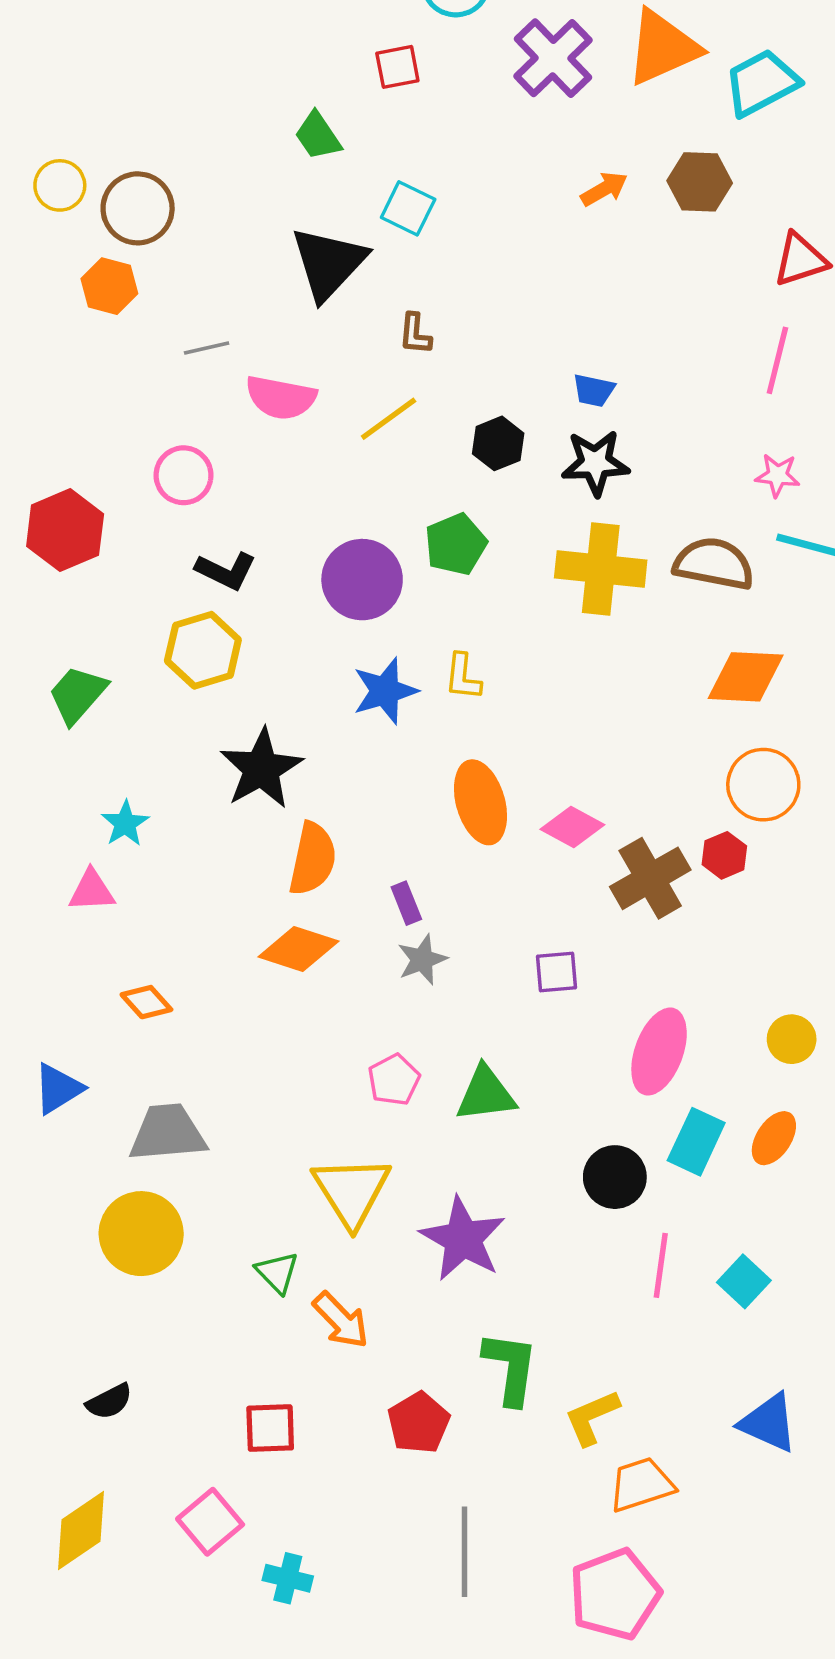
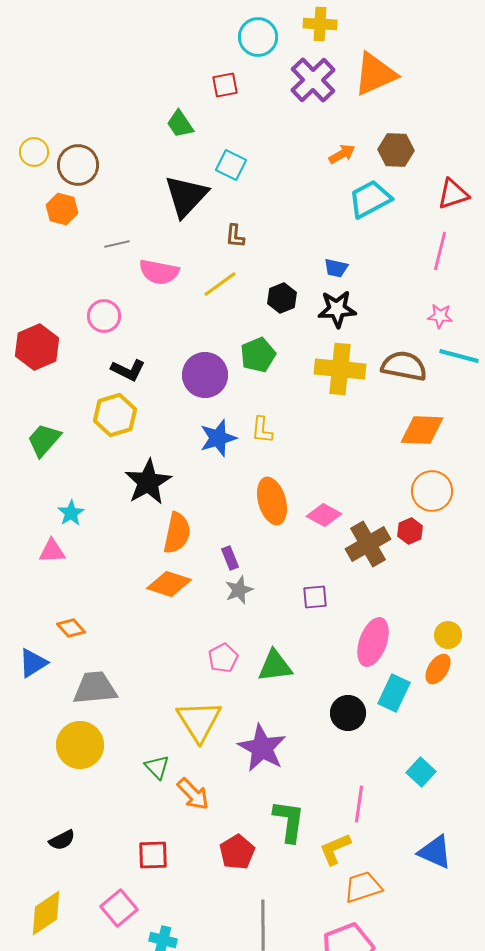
cyan trapezoid: (762, 83) -> (370, 199), moved
orange diamond: (146, 1002) -> (71, 628), moved
orange ellipse: (774, 1138) -> (438, 669), moved
pink line: (661, 1265) -> (359, 804), moved

